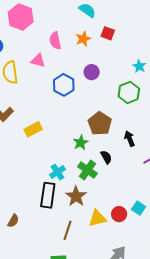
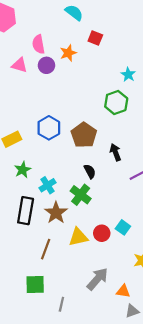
orange star: (83, 39) -> (68, 53), moved
purple circle: (92, 72) -> (46, 65), moved
blue hexagon: (64, 85) -> (49, 128), moved
green star: (81, 143) -> (23, 170), moved
green cross: (87, 170) -> (81, 195), moved
cyan cross: (58, 172) -> (48, 185), moved

